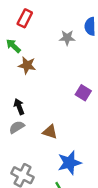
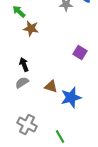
blue star: (69, 163) -> (71, 98), moved

